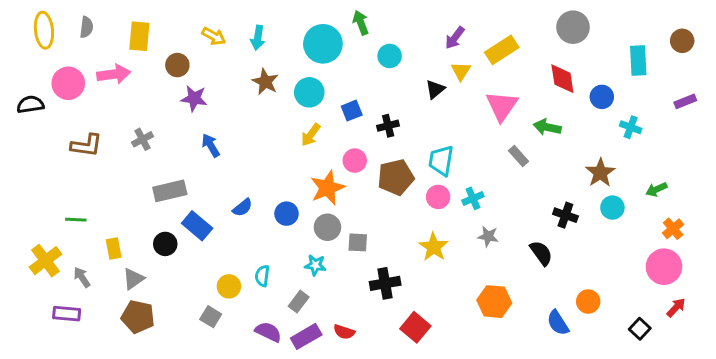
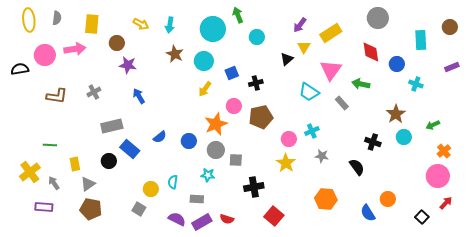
cyan trapezoid: (441, 161) -> (309, 92), moved, turned -65
pink circle: (438, 197) -> (289, 139), moved
gray rectangle: (299, 302) -> (197, 199), turned 56

